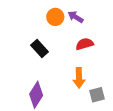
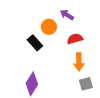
orange circle: (55, 17) -> (49, 27), moved
orange arrow: (79, 78) -> (79, 62), moved

